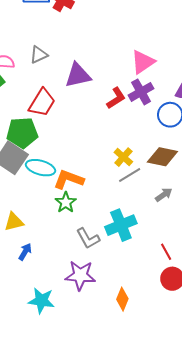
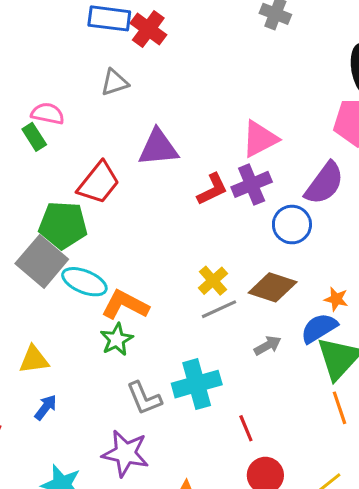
gray triangle: (39, 55) -> (115, 82), moved
red line: (166, 252) -> (246, 428), moved

